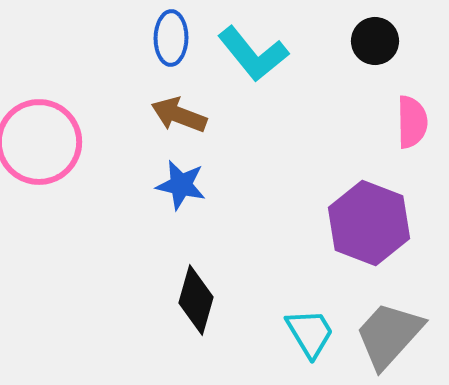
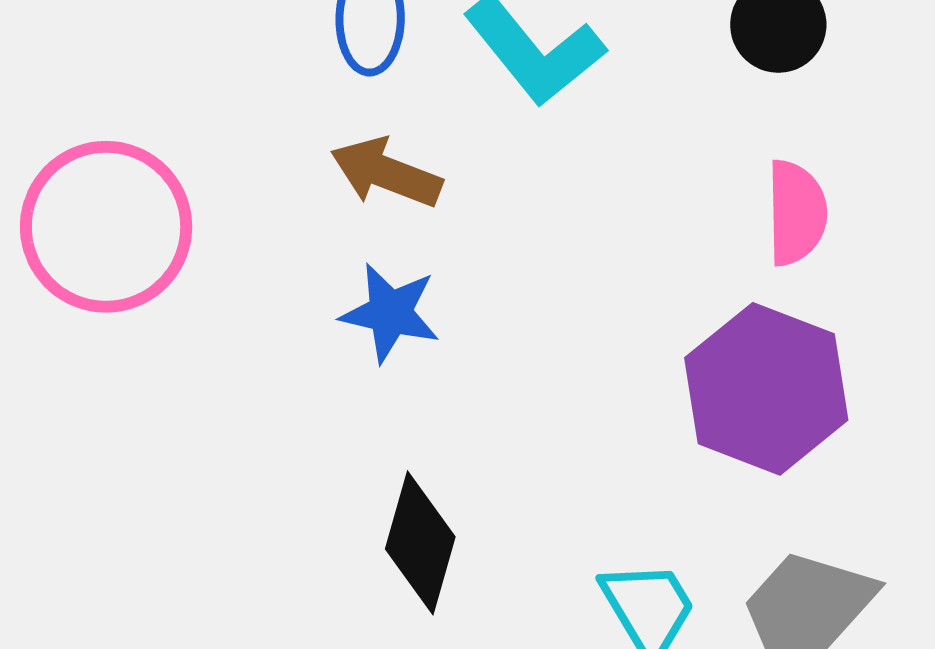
pink semicircle: (412, 122) -> (796, 213), moved

